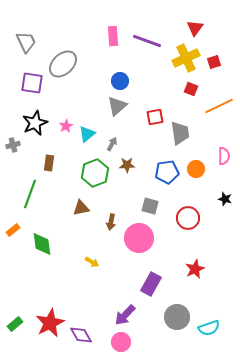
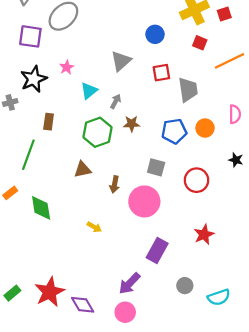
blue circle: (120, 81) -> (155, 34), moved
pink star: (66, 126) -> (67, 67), moved
gray circle: (177, 317) -> (185, 286), size x0.6

